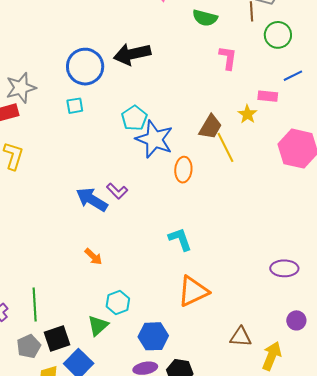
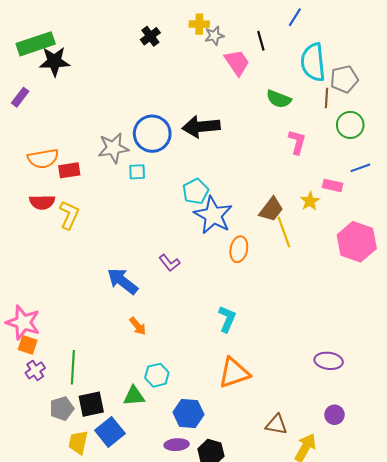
gray star: (21, 88) -> (113, 148), moved
blue arrow: (92, 200) -> (122, 281), moved
cyan L-shape: (180, 239) -> (227, 319), turned 36
green triangle: (98, 326) -> (134, 396), turned 30

